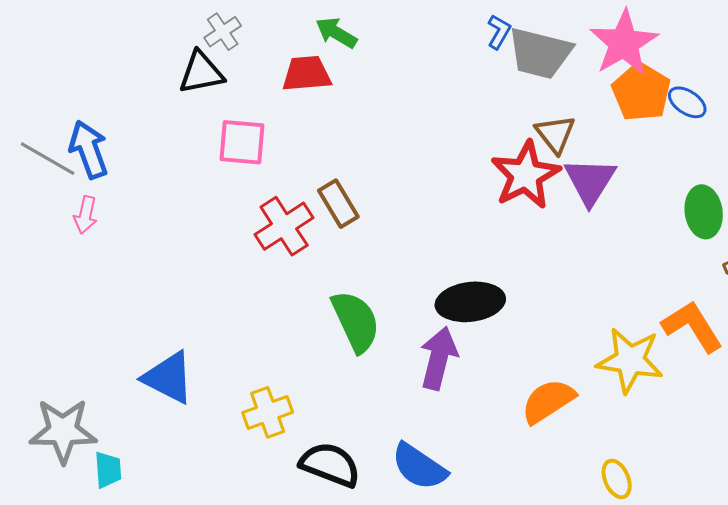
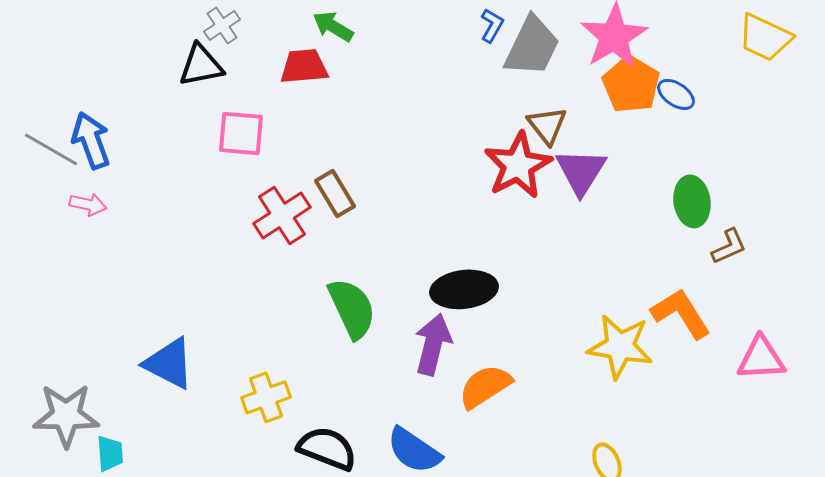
gray trapezoid: (540, 53) -> (532, 46), turned -78
pink arrow: (85, 215) -> (88, 204), turned -90
orange semicircle: (548, 401) -> (485, 386), moved

